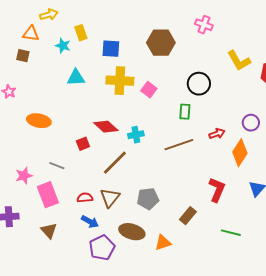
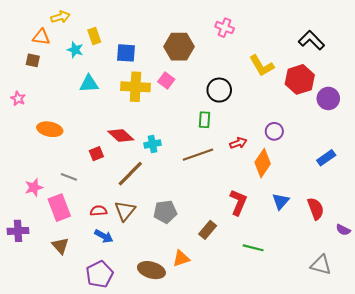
pink square: (149, 90) -> (166, 80), moved
brown ellipse: (132, 232) -> (151, 270), moved
purple pentagon: (102, 248) -> (100, 274), moved

